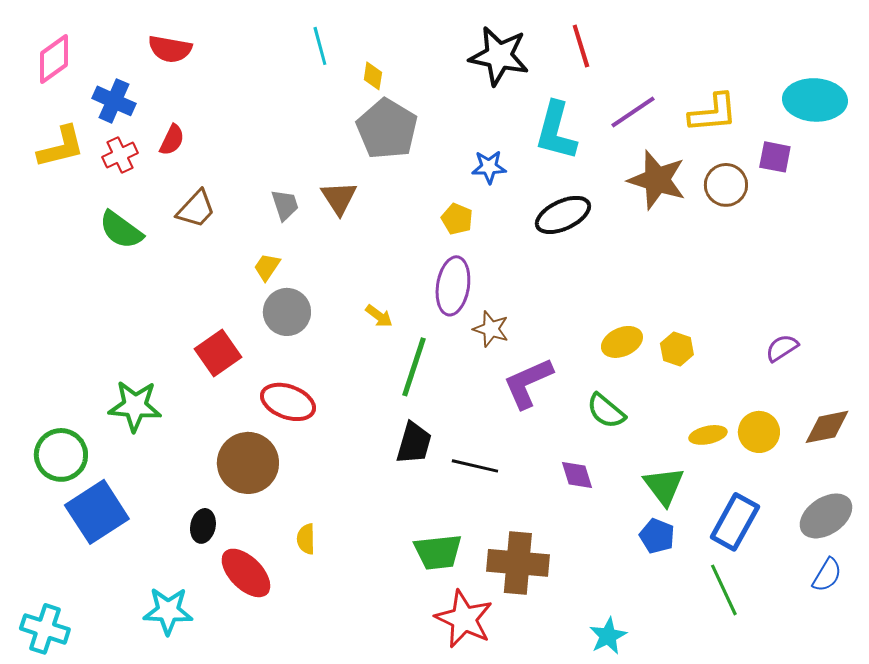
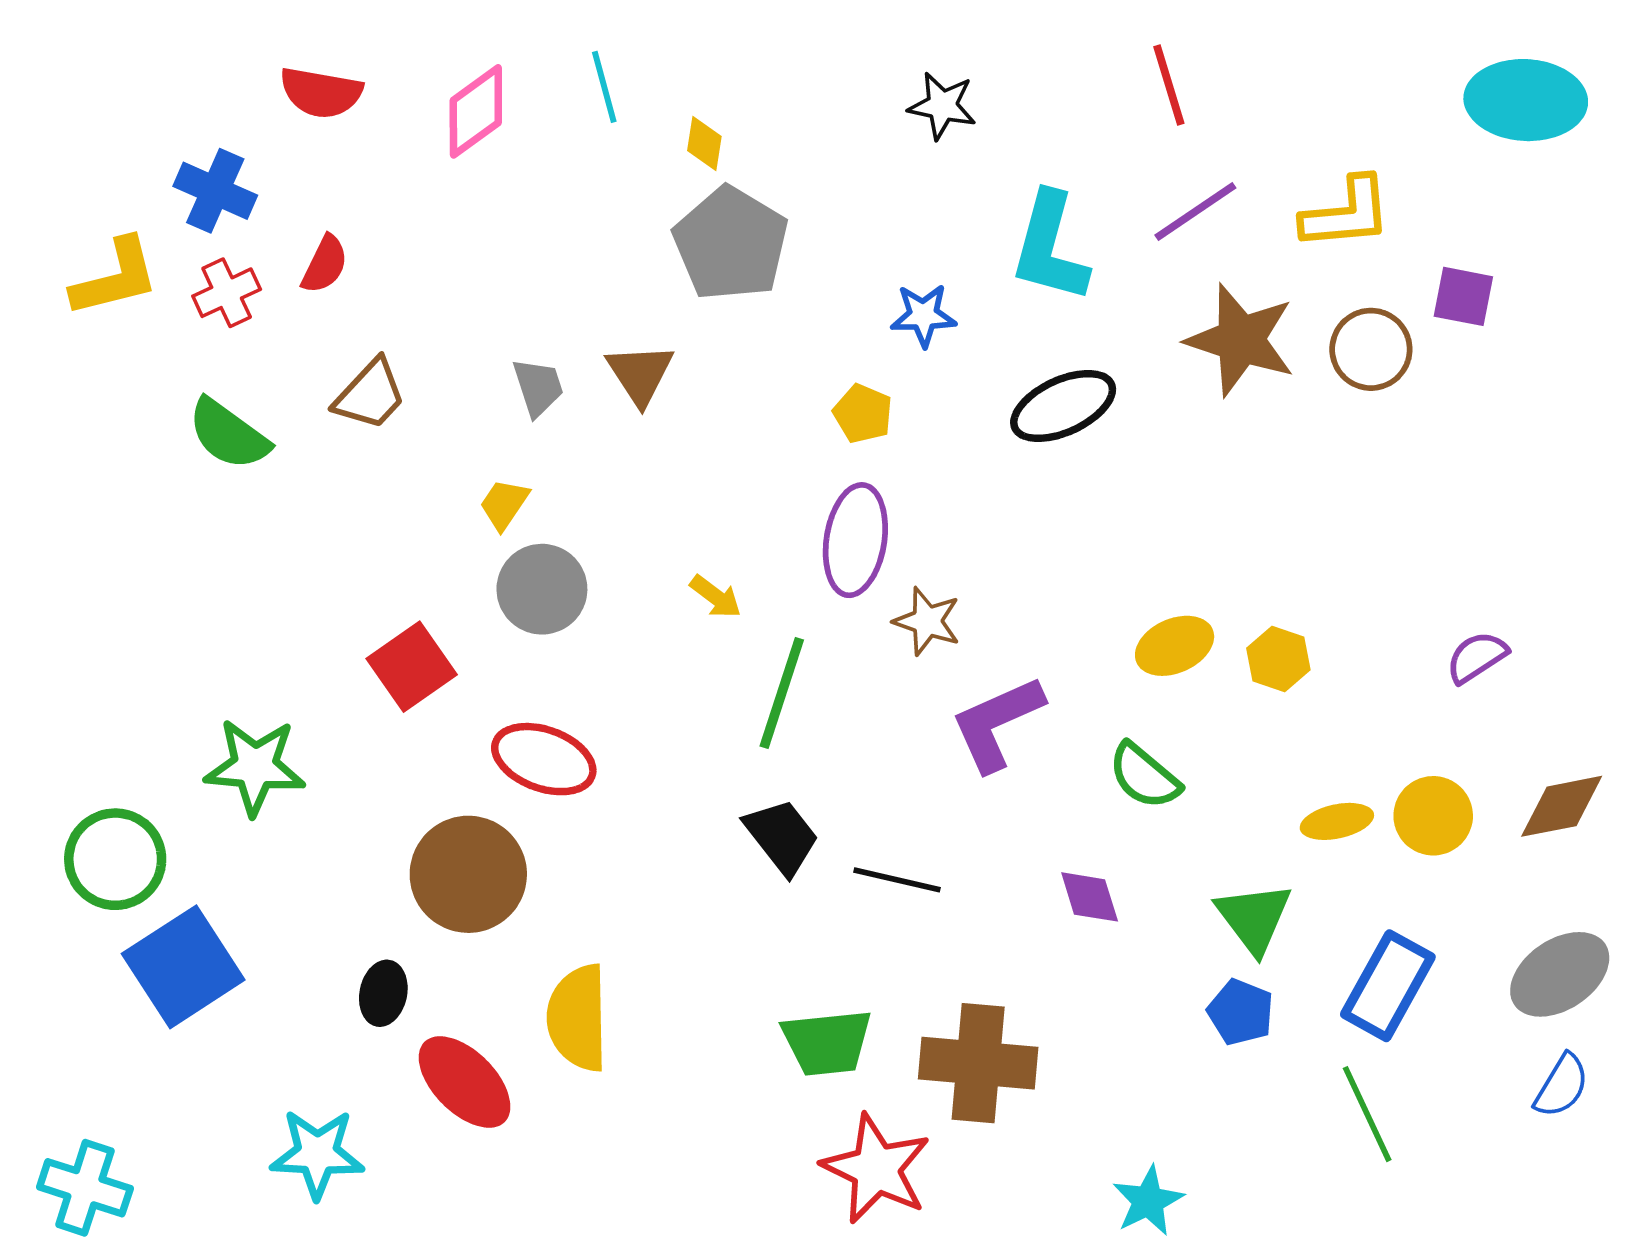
red line: (581, 46) -> (1169, 85), moved
black star: (499, 56) -> (942, 106), size x0.6
pink diamond: (54, 59) -> (476, 111), moved
cyan ellipse: (815, 100) -> (1526, 100), moved
black trapezoid: (414, 443) -> (782, 837), turned -54
yellow semicircle: (306, 539) -> (578, 1018), size x1.8

